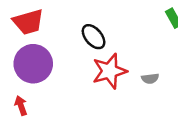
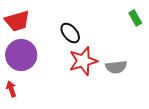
gray semicircle: (150, 79) -> (116, 67), size x1.5

